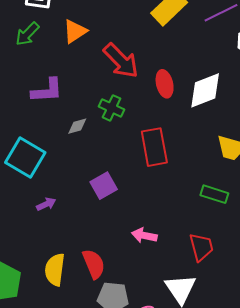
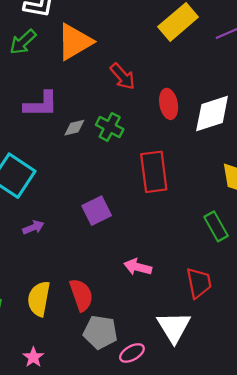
orange triangle: (75, 31) -> (75, 42), size x1.4
red arrow: (121, 61) -> (123, 76), size x0.7
gray diamond: (77, 126) -> (74, 128), moved
green rectangle: (214, 194) -> (216, 226), turned 40

